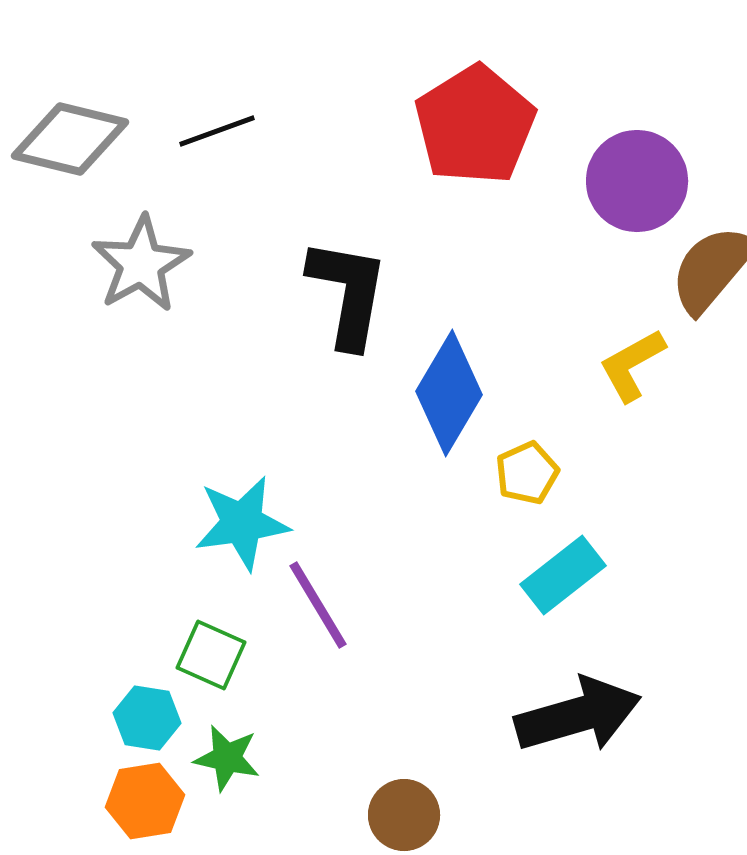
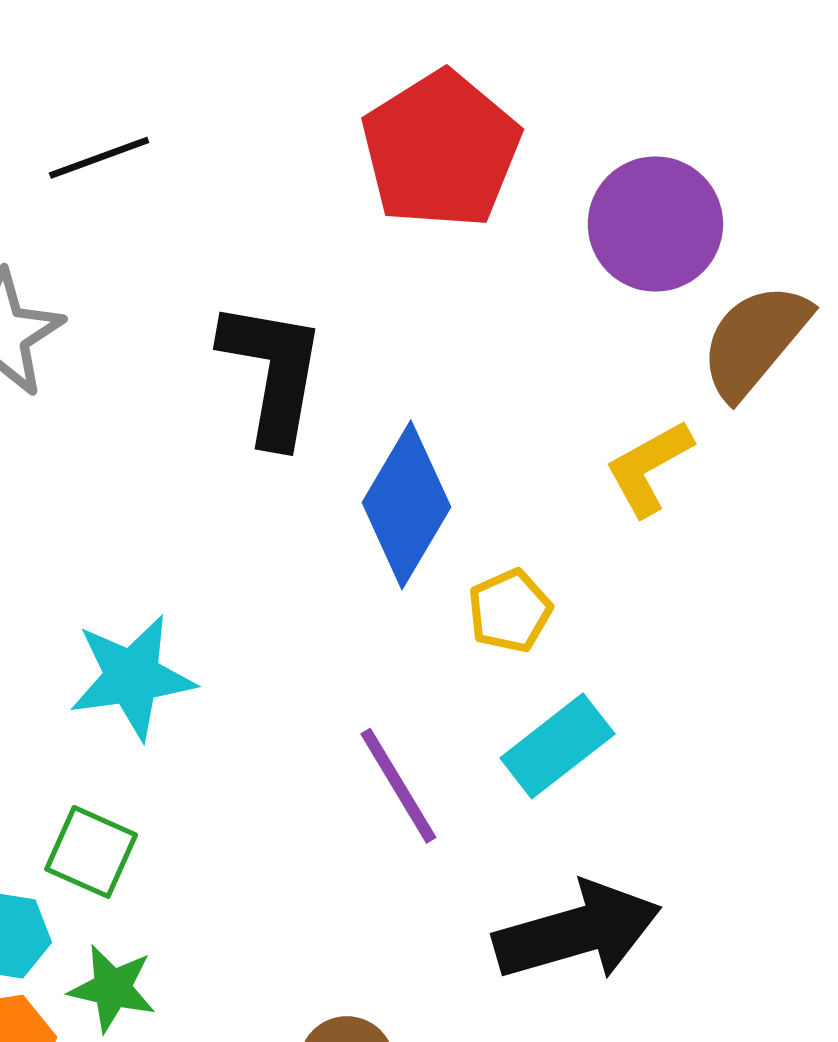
purple line: (318, 605) -> (398, 786), moved

